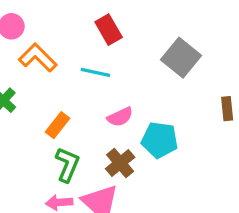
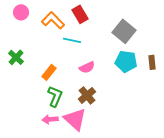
orange L-shape: (38, 58) -> (53, 20), moved
cyan pentagon: (160, 140) -> (126, 61), moved

